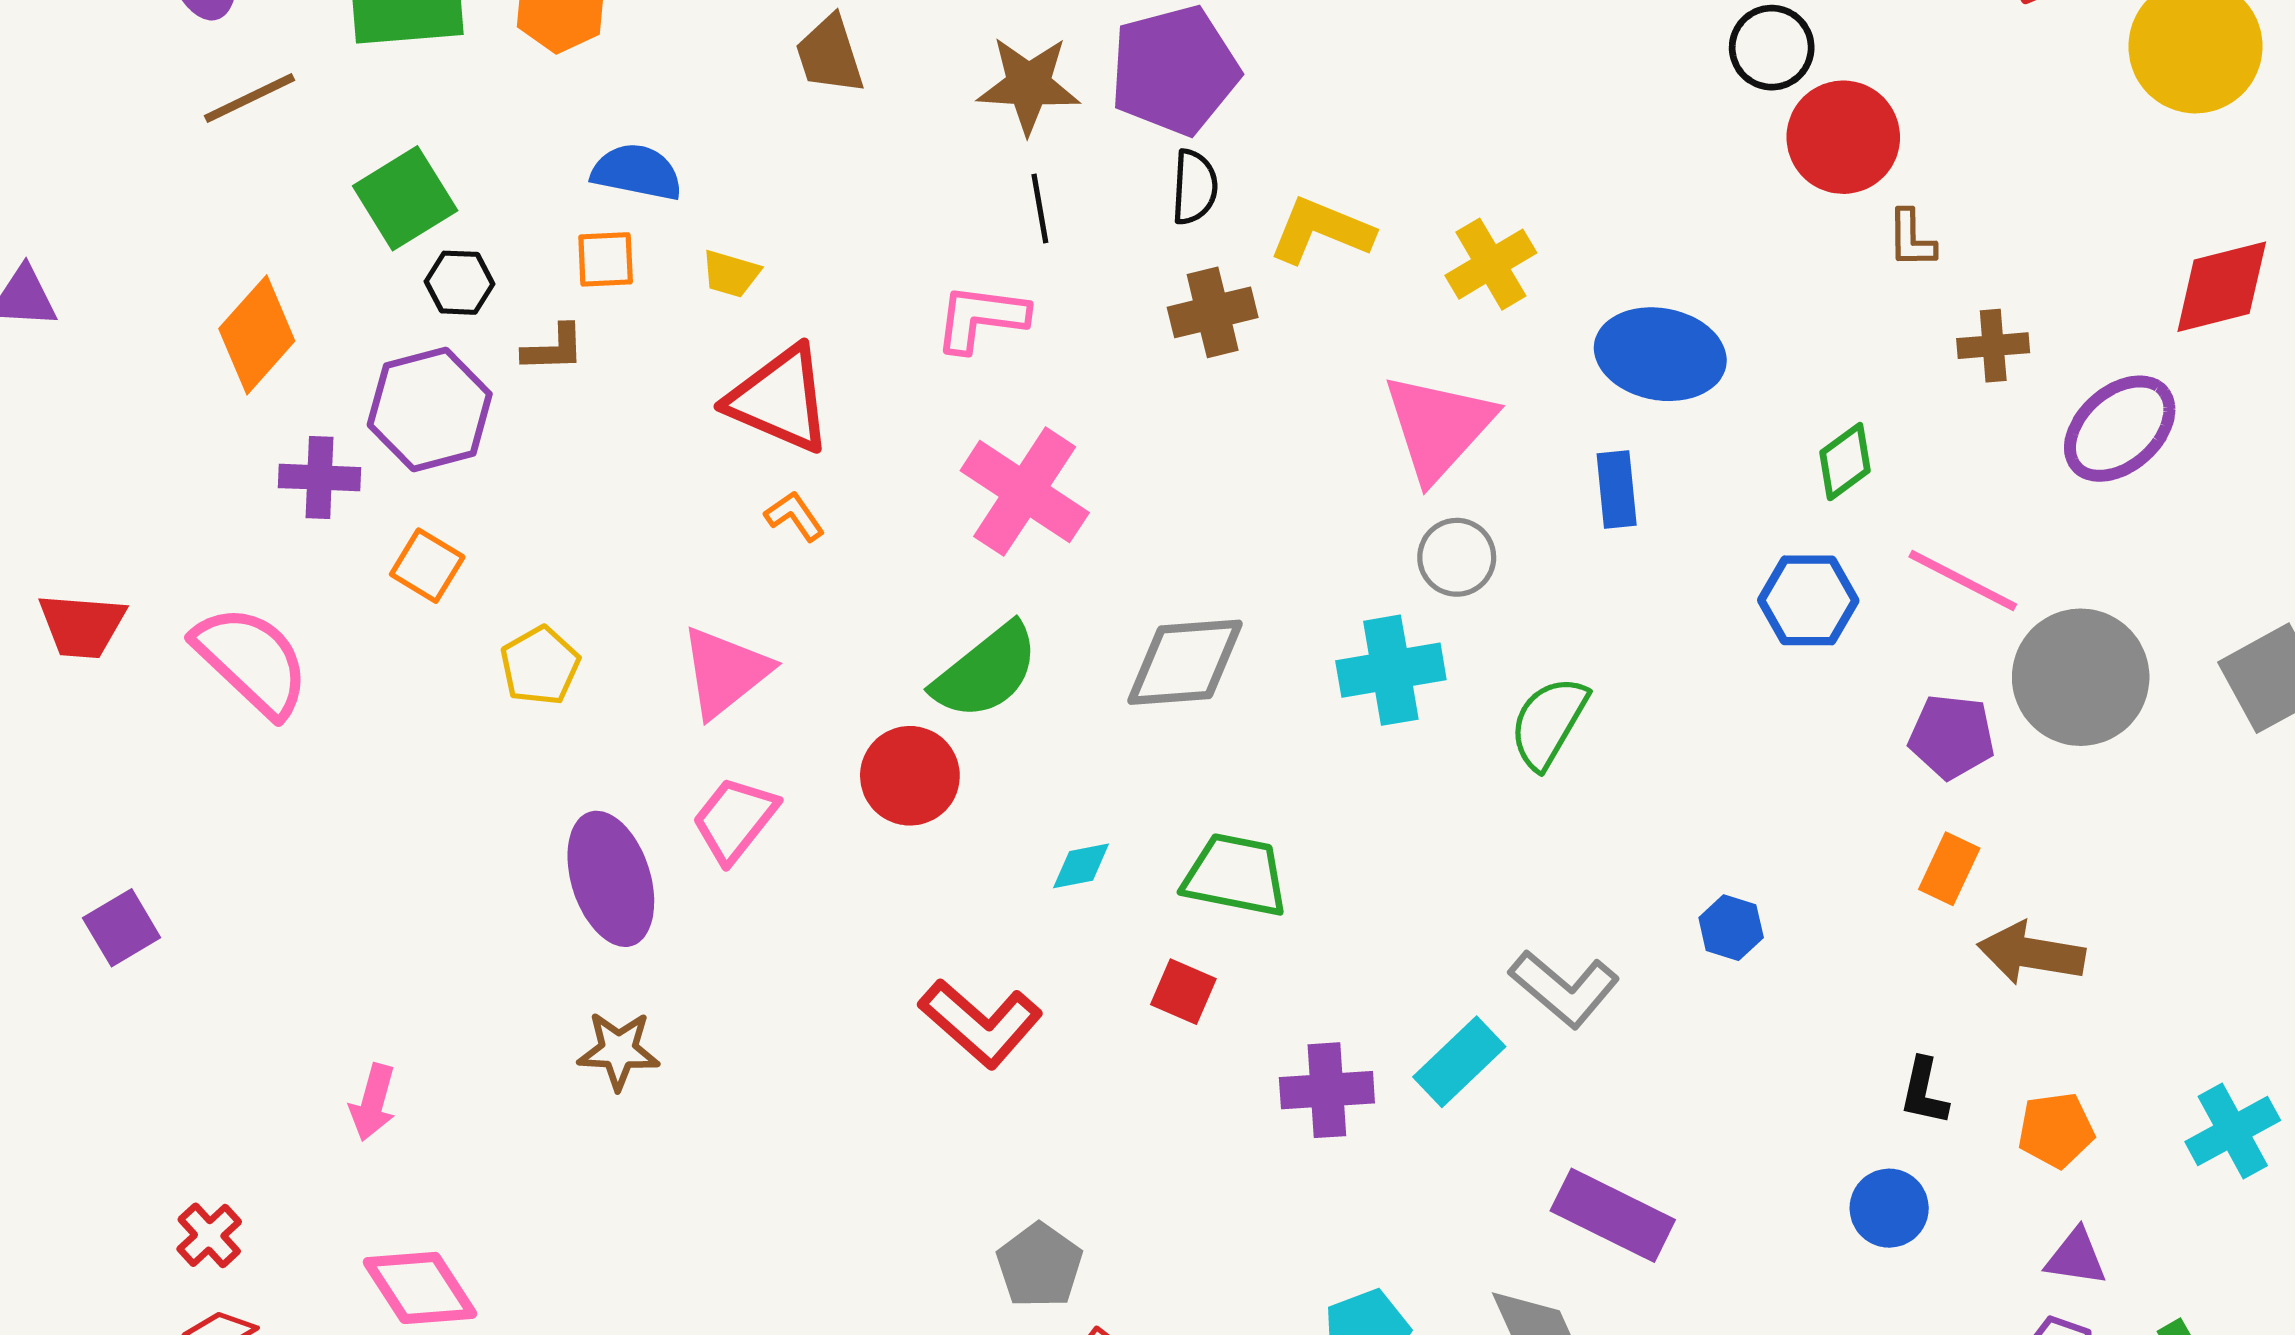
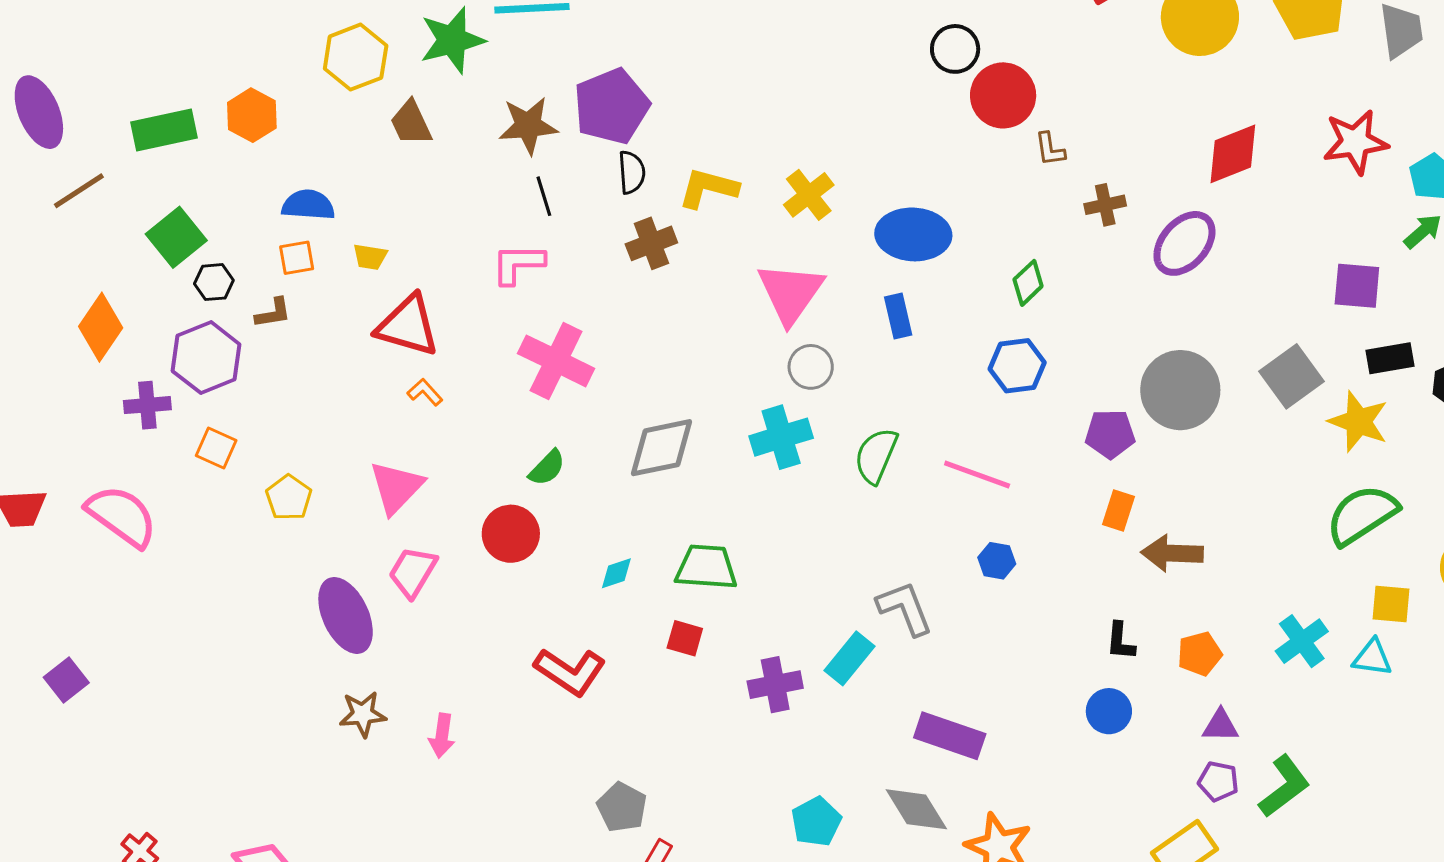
pink line: (1963, 581) -> (977, 474), moved
green semicircle: (986, 671) -> (547, 468), size x0.6
gray L-shape: (1564, 989) -> (905, 608), turned -144
pink arrow: (373, 1102) -> (442, 736), moved

